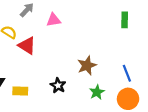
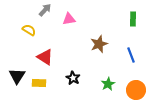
red triangle: (27, 45) -> (45, 57), moved
brown star: (87, 65) -> (99, 44), moved
blue line: (127, 73) -> (131, 55), moved

